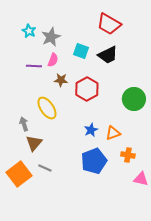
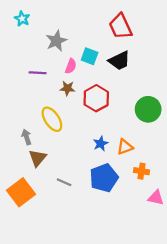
red trapezoid: (109, 24) -> (120, 26), turned 35
cyan star: (29, 31) -> (22, 19), moved
pink semicircle: (53, 60) -> (71, 66), moved
gray line: (45, 168) -> (64, 182), moved

